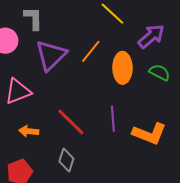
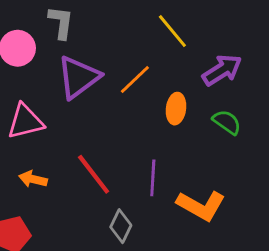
orange ellipse: (122, 68) -> (176, 109), size x0.7
gray diamond: (66, 160) -> (121, 226), moved

